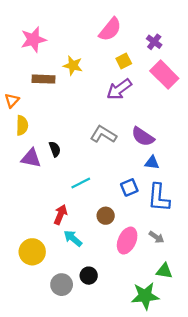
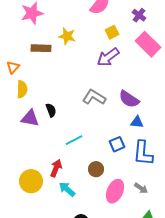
yellow circle: (32, 252) -> (31, 181), moved

